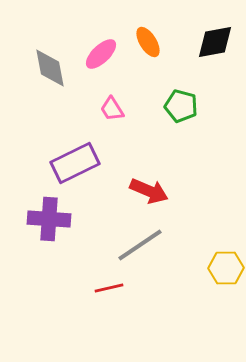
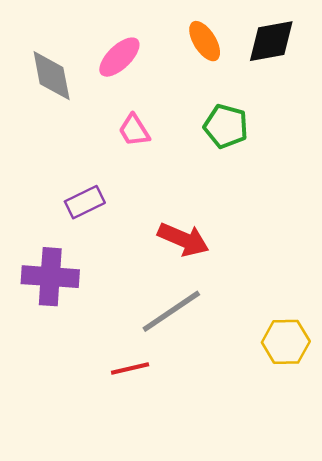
orange ellipse: (148, 42) -> (205, 41), moved
purple rectangle: (75, 163) -> (85, 202), size x0.6

